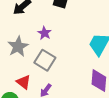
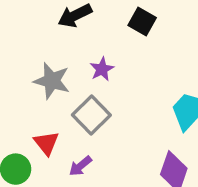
gray star: (18, 47) -> (52, 81), turned 30

